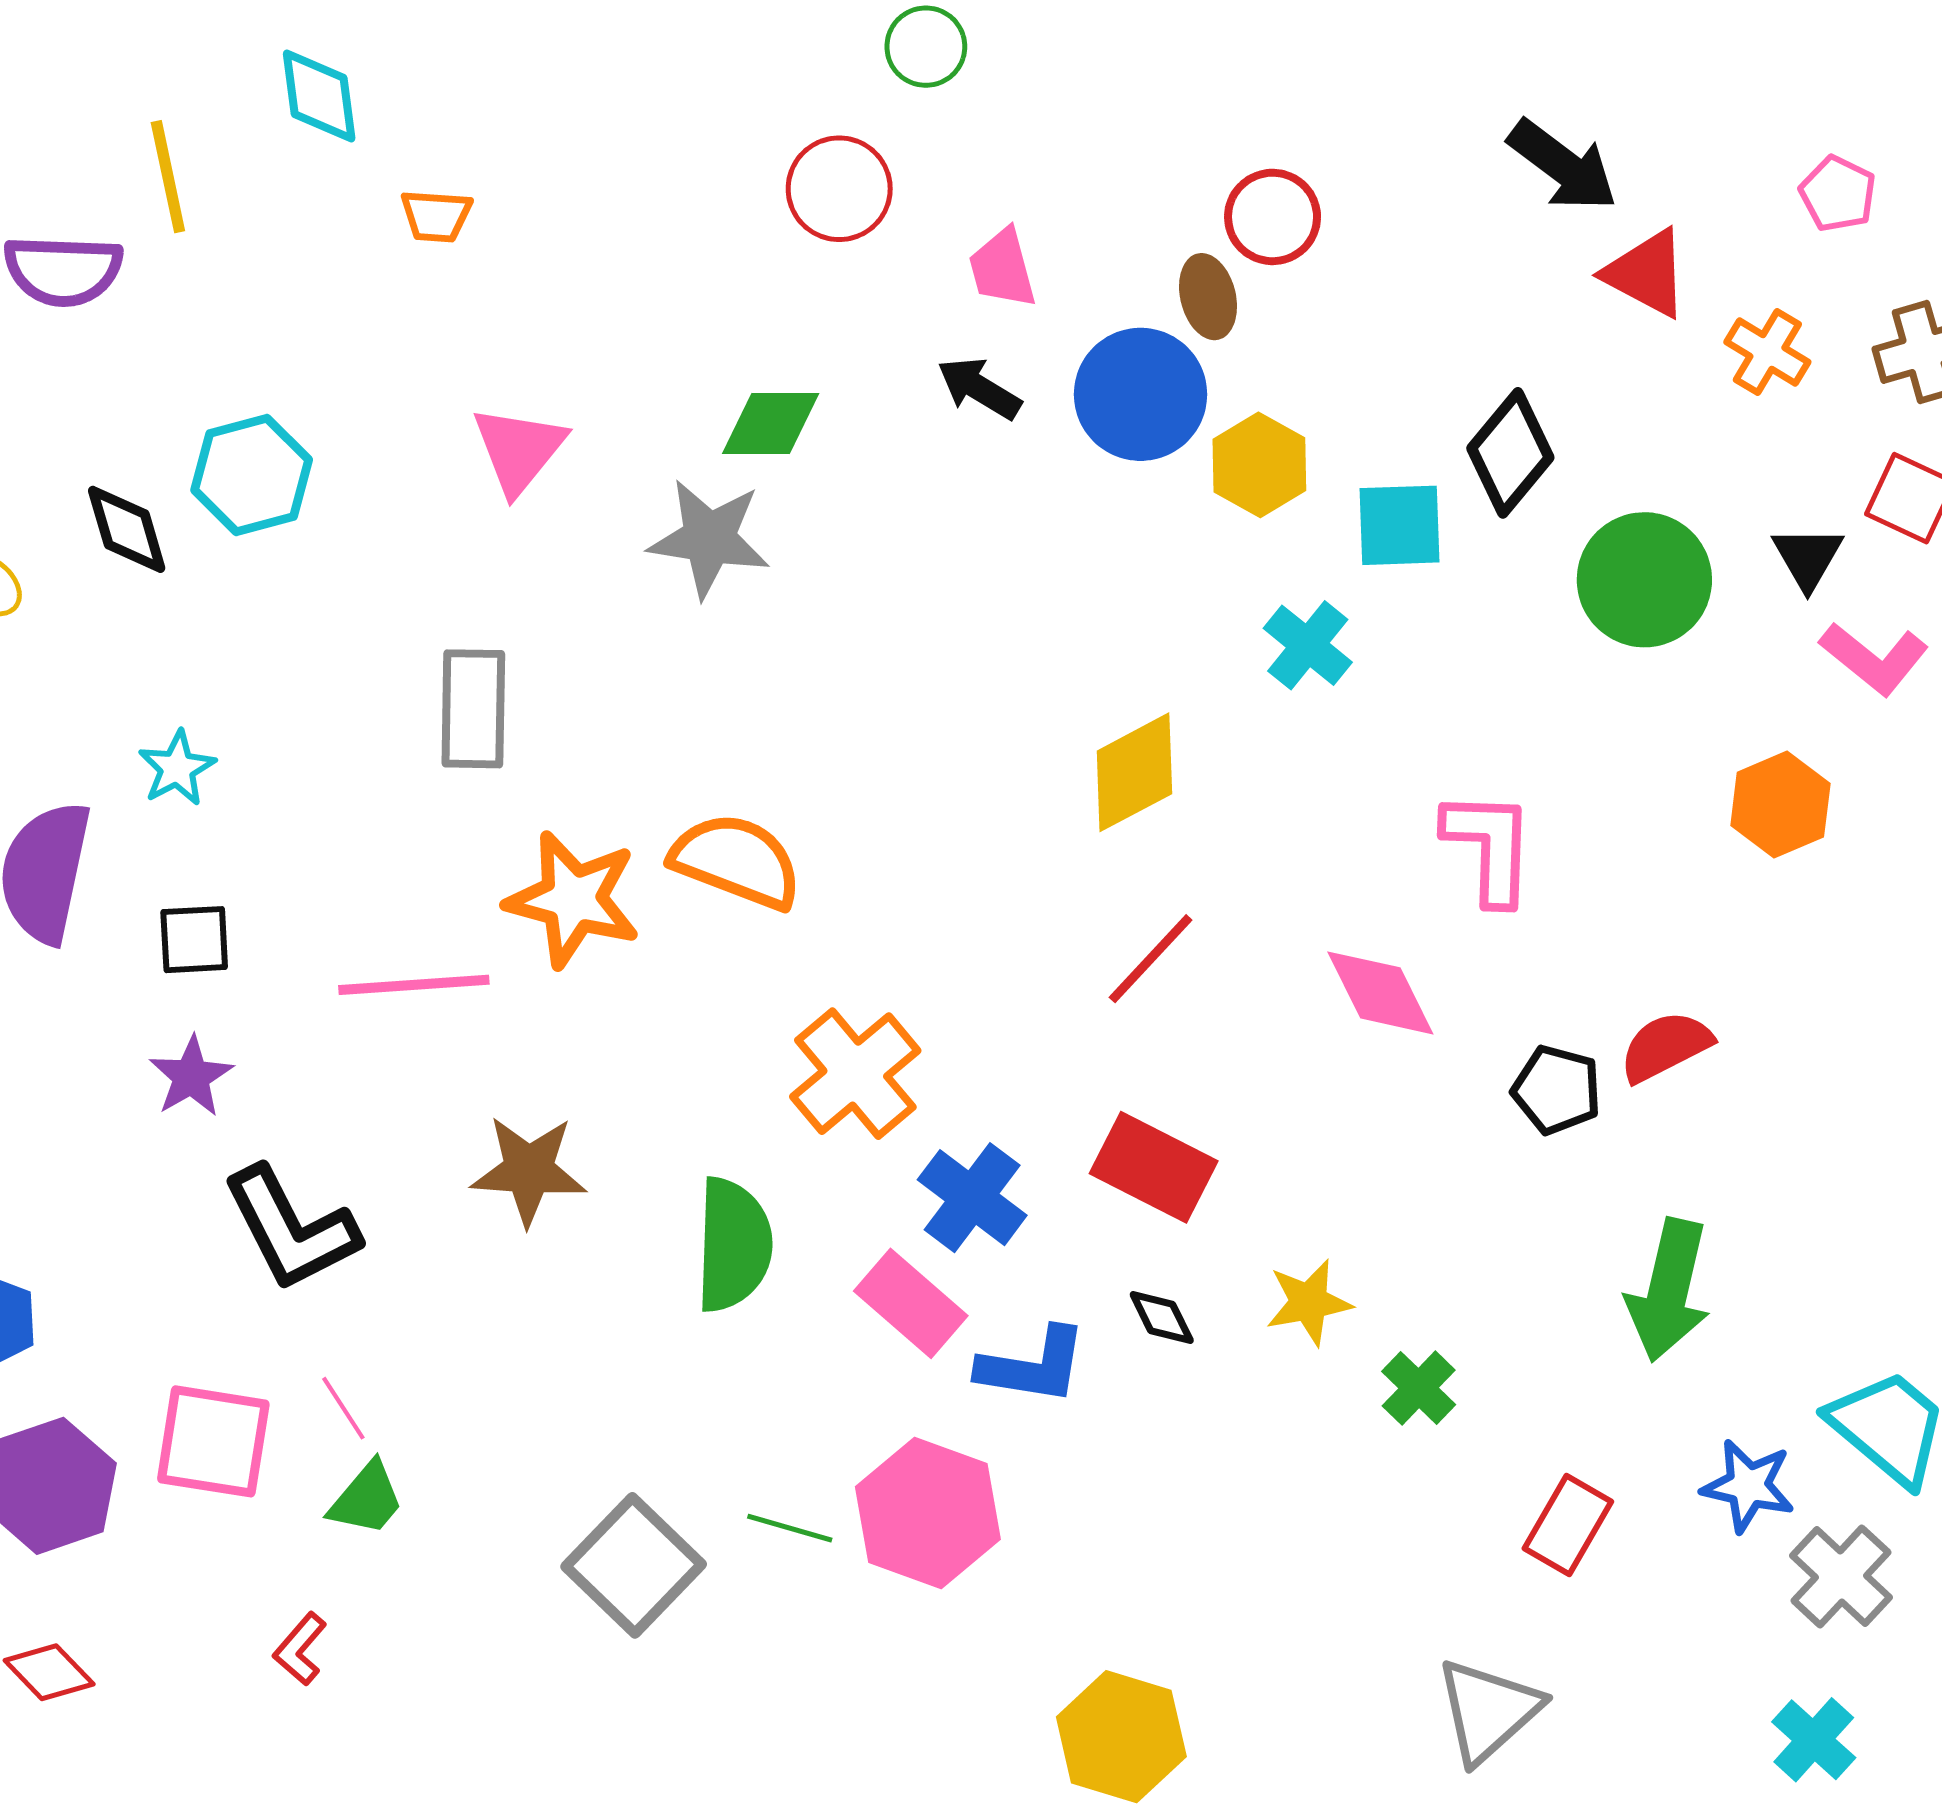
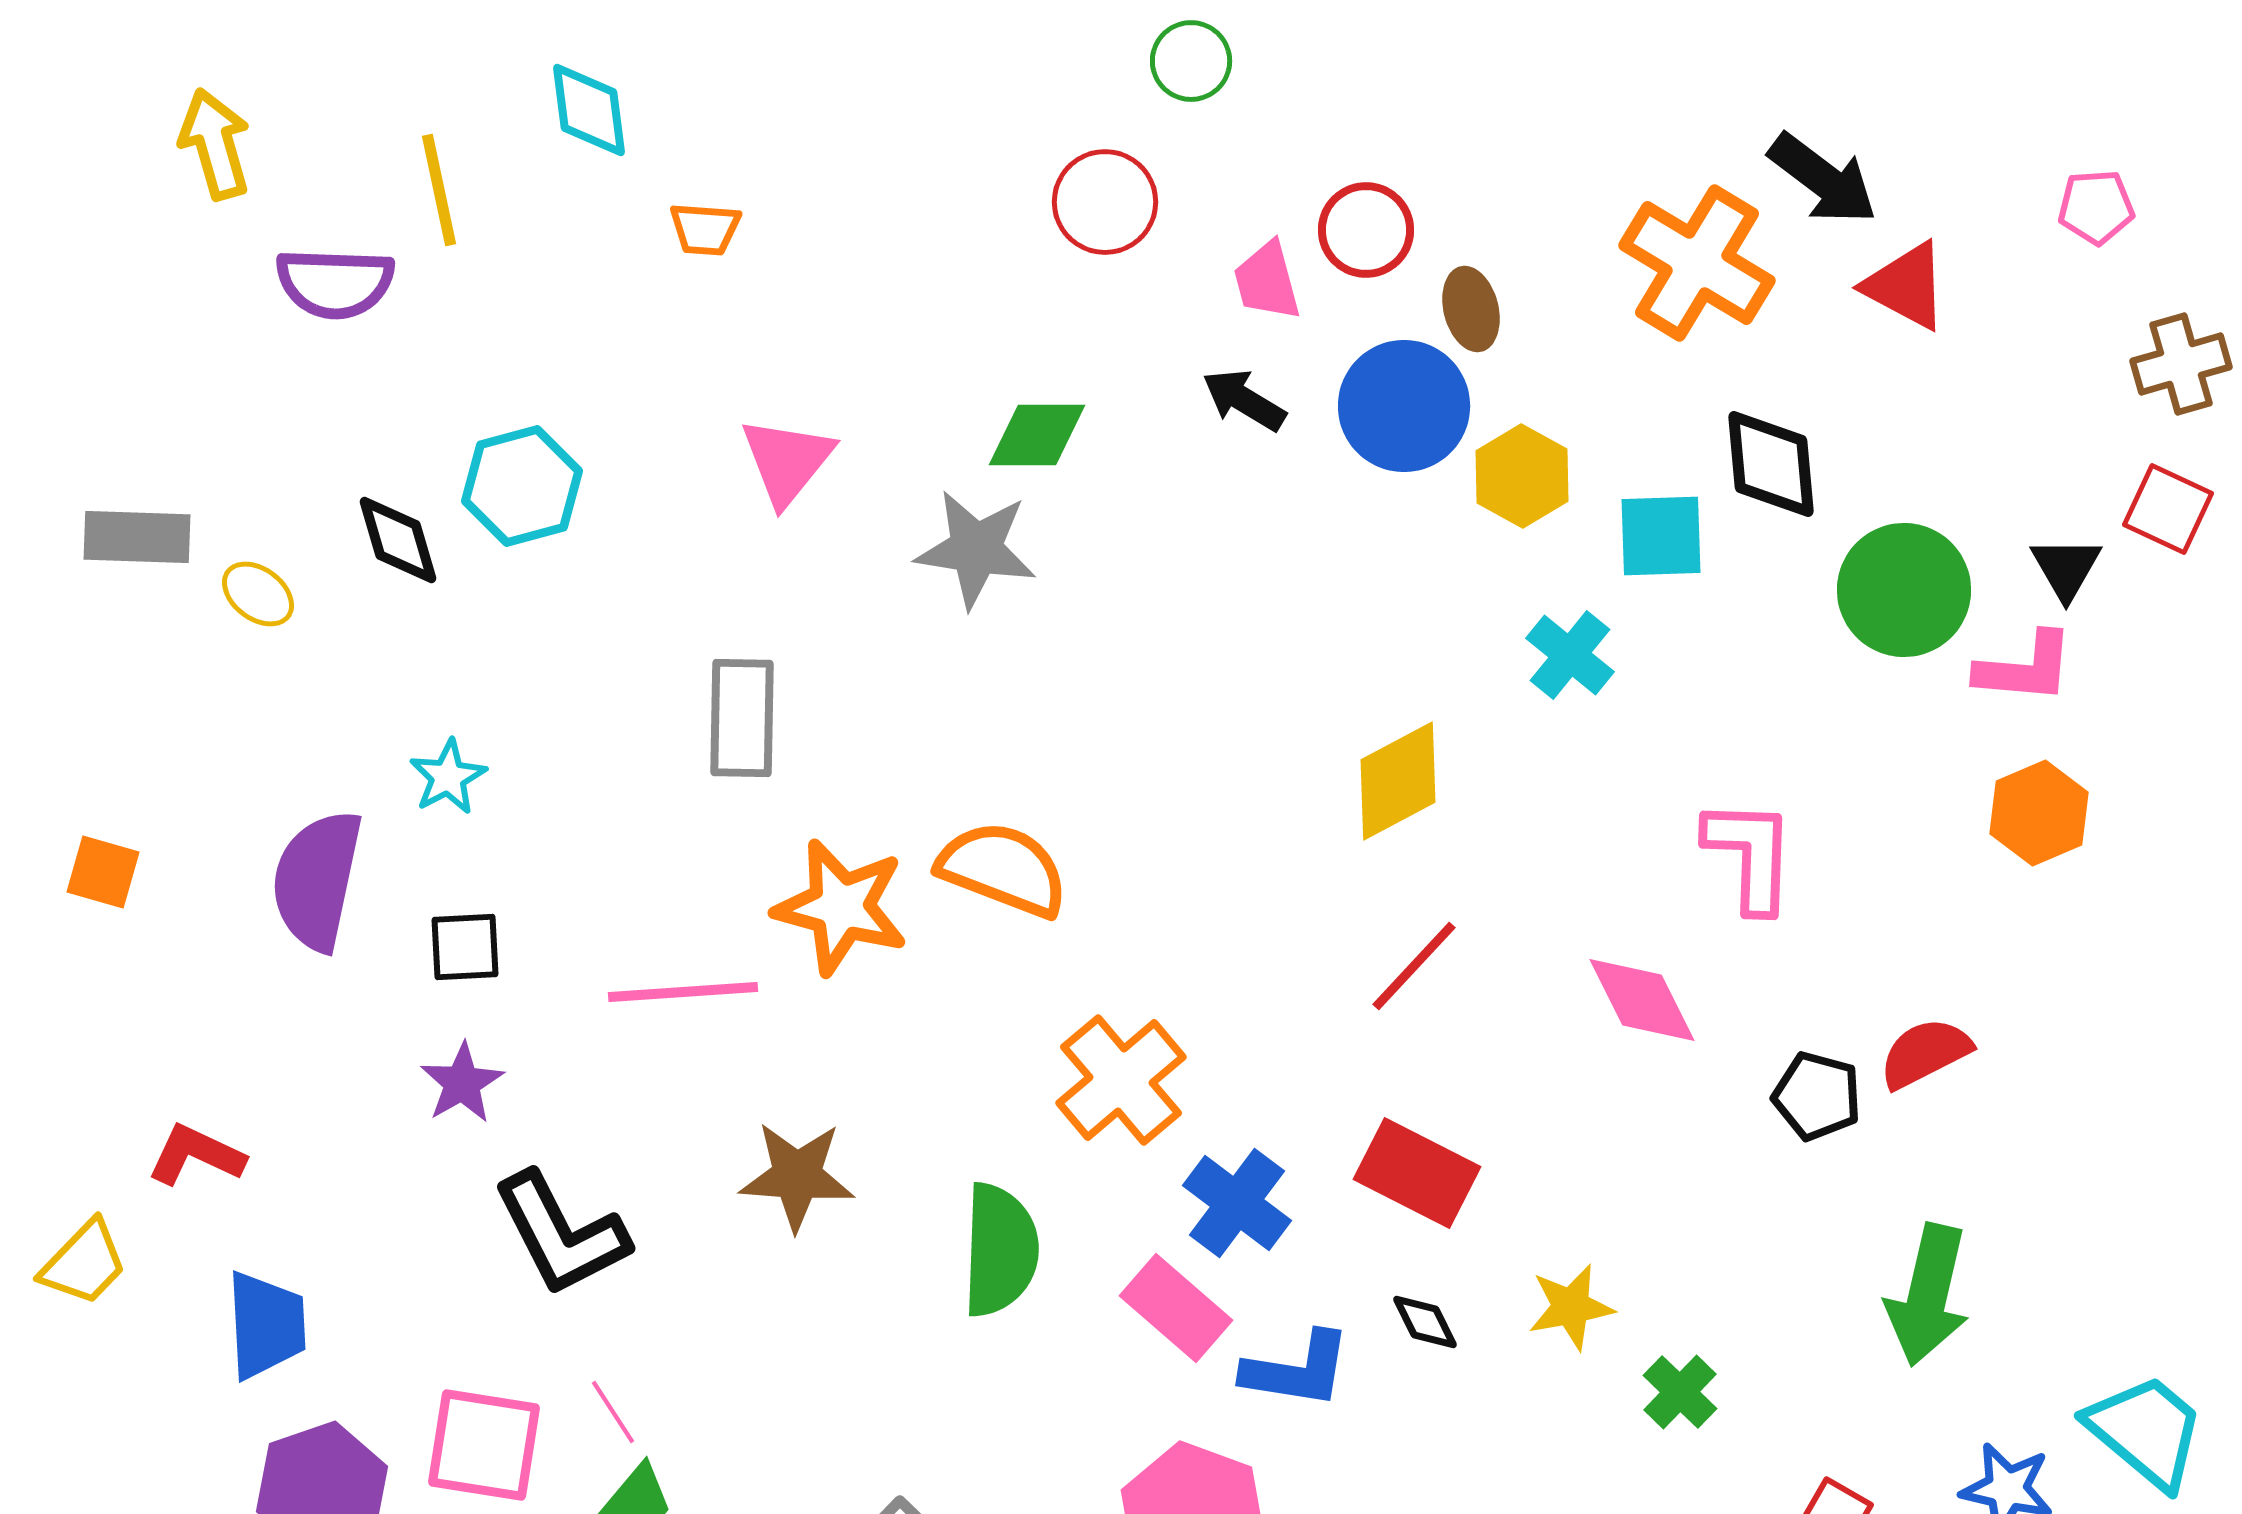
pink pentagon: (1838, 194) -> (2096, 207), turned -30
red circle: (1273, 217) -> (1366, 230), moved
orange cross: (1767, 352) -> (1697, 263), moved, size x1.8
black diamond: (1510, 453) -> (1771, 464), turned -45
pink L-shape: (1874, 658) -> (2025, 668), moved, turned -34

